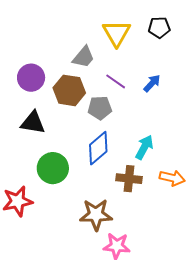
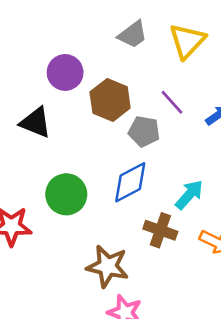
gray trapezoid: (83, 57) -> (133, 34), moved
black triangle: (33, 123) -> (35, 122), moved

